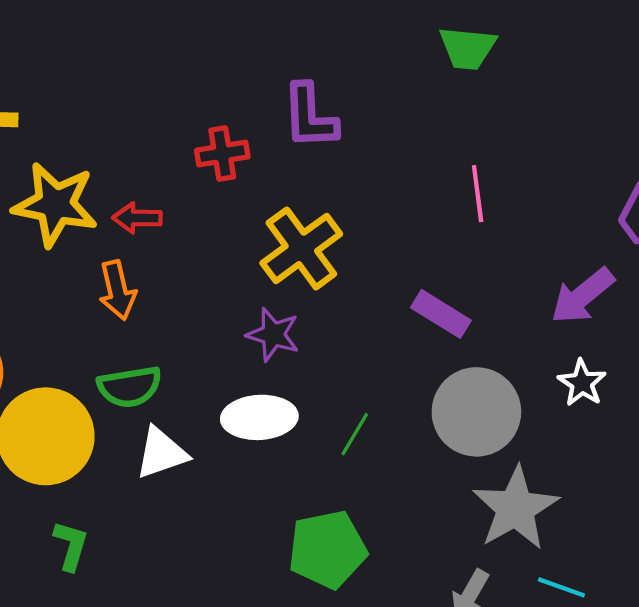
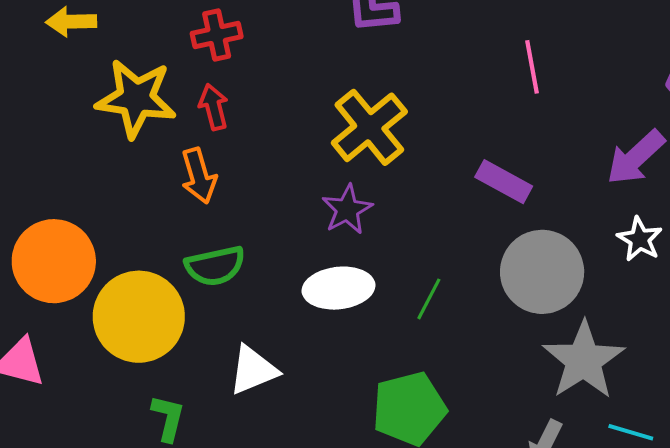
red cross: (222, 154) -> (217, 35), moved
red arrow: (137, 218) -> (214, 107), turned 78
purple star: (273, 335) -> (347, 210), turned 30
white triangle: (161, 453) -> (253, 370), moved

